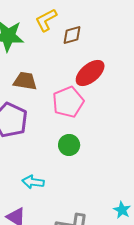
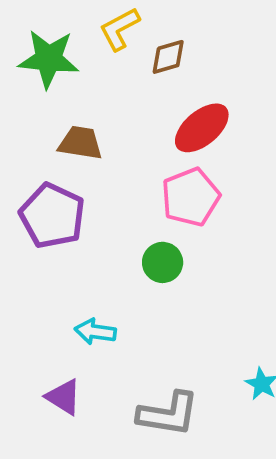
pink pentagon: (68, 102) -> (191, 197), moved

